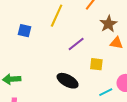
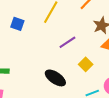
yellow square: (96, 64) -> (86, 64), turned 32

